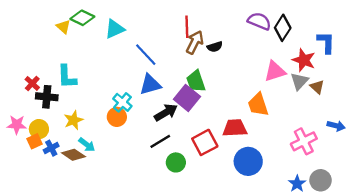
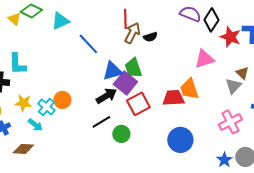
red star: (304, 60) -> (230, 37), moved
gray triangle: (299, 81) -> (233, 86), moved
blue triangle: (150, 85) -> (112, 71), moved
cyan cross: (122, 102) -> (46, 107), moved
yellow star: (73, 120) -> (23, 103), turned 30
red trapezoid: (235, 128) -> (173, 98), moved
red square: (205, 142) -> (138, 104), moved
brown diamond: (73, 155) -> (23, 149), moved, turned -30
green circle: (176, 162) -> (121, 134), moved

